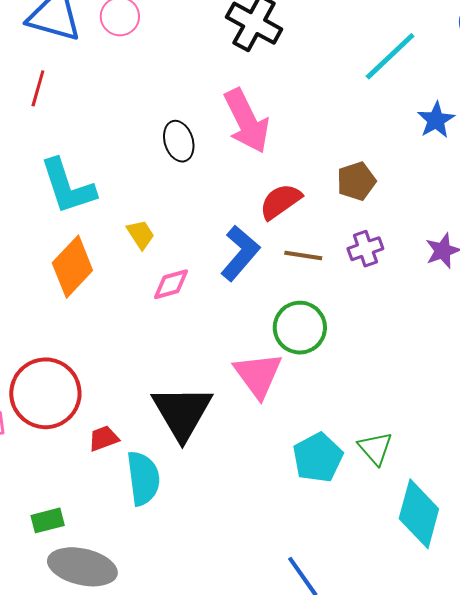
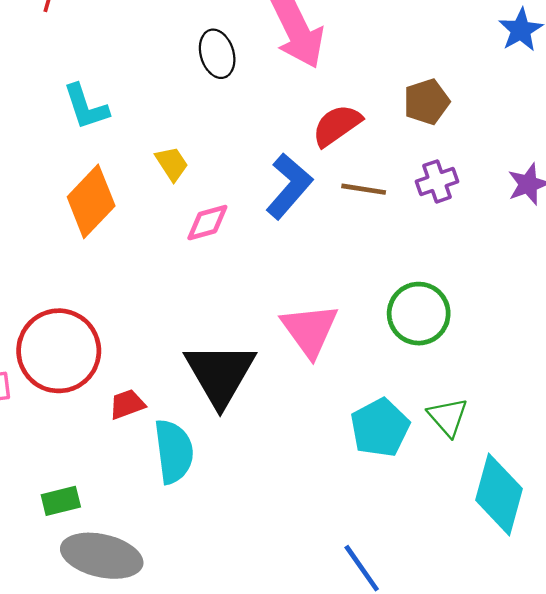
cyan L-shape: (68, 187) -> (86, 107), size x0.7
green circle: (300, 328) -> (419, 314), moved

